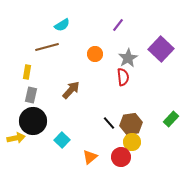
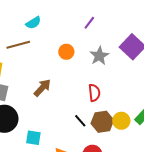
red semicircle: (123, 77) -> (94, 93), moved
cyan square: (62, 140) -> (33, 138), turned -35
yellow circle: (132, 142) -> (121, 121), moved

